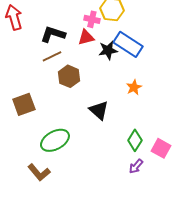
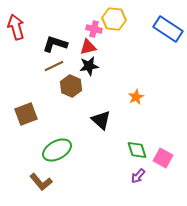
blue rectangle: (128, 44) -> (168, 29), moved
black star: (108, 50) -> (89, 66), moved
green diamond: (135, 140) -> (137, 150), turned -50

